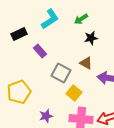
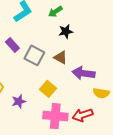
gray square: (61, 73) -> (34, 55), moved
purple star: (46, 116) -> (19, 101), moved

